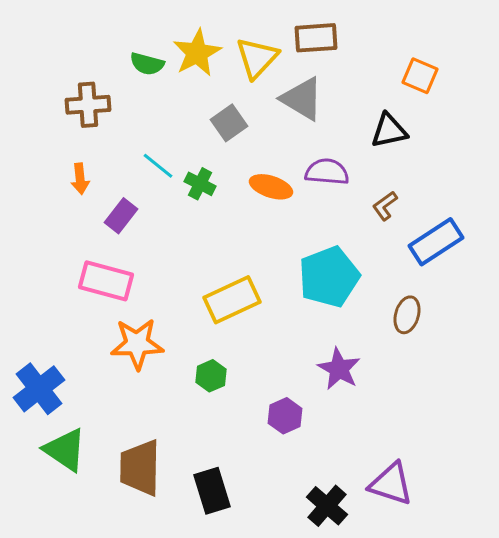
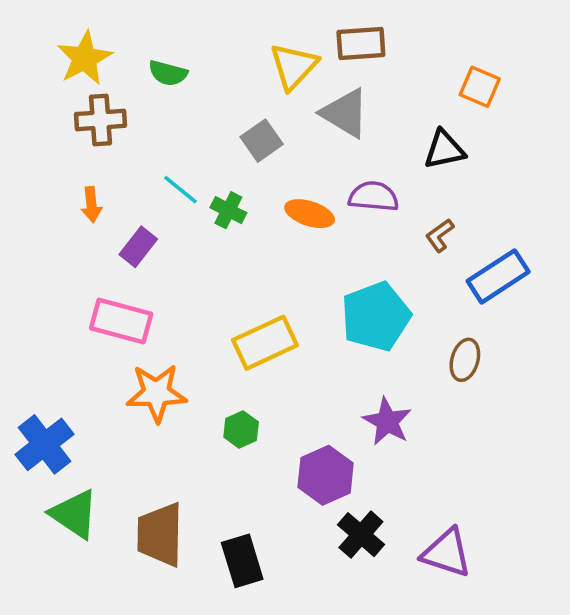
yellow star: (197, 53) -> (85, 58), moved
purple hexagon: (285, 416) -> (326, 475), size x1.4
black cross: (327, 506) -> (361, 535), moved

